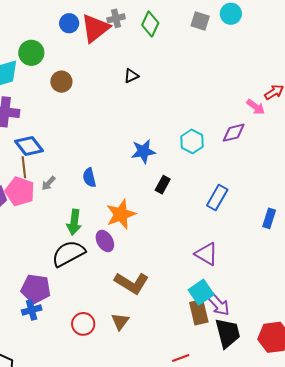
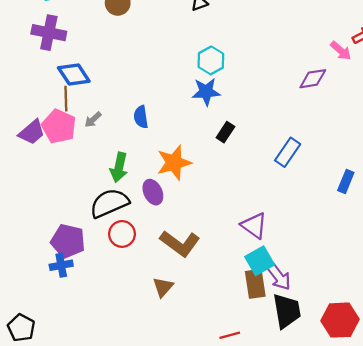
cyan hexagon: (192, 141) -> (211, 60), moved
purple triangle: (206, 254) -> (254, 226), moved
red circle: (83, 324) -> (122, 234), moved

